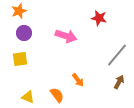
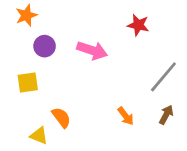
purple circle: (24, 33) -> (45, 46), moved
orange arrow: (78, 80) -> (126, 116), moved
orange semicircle: (57, 95) -> (61, 117), moved

